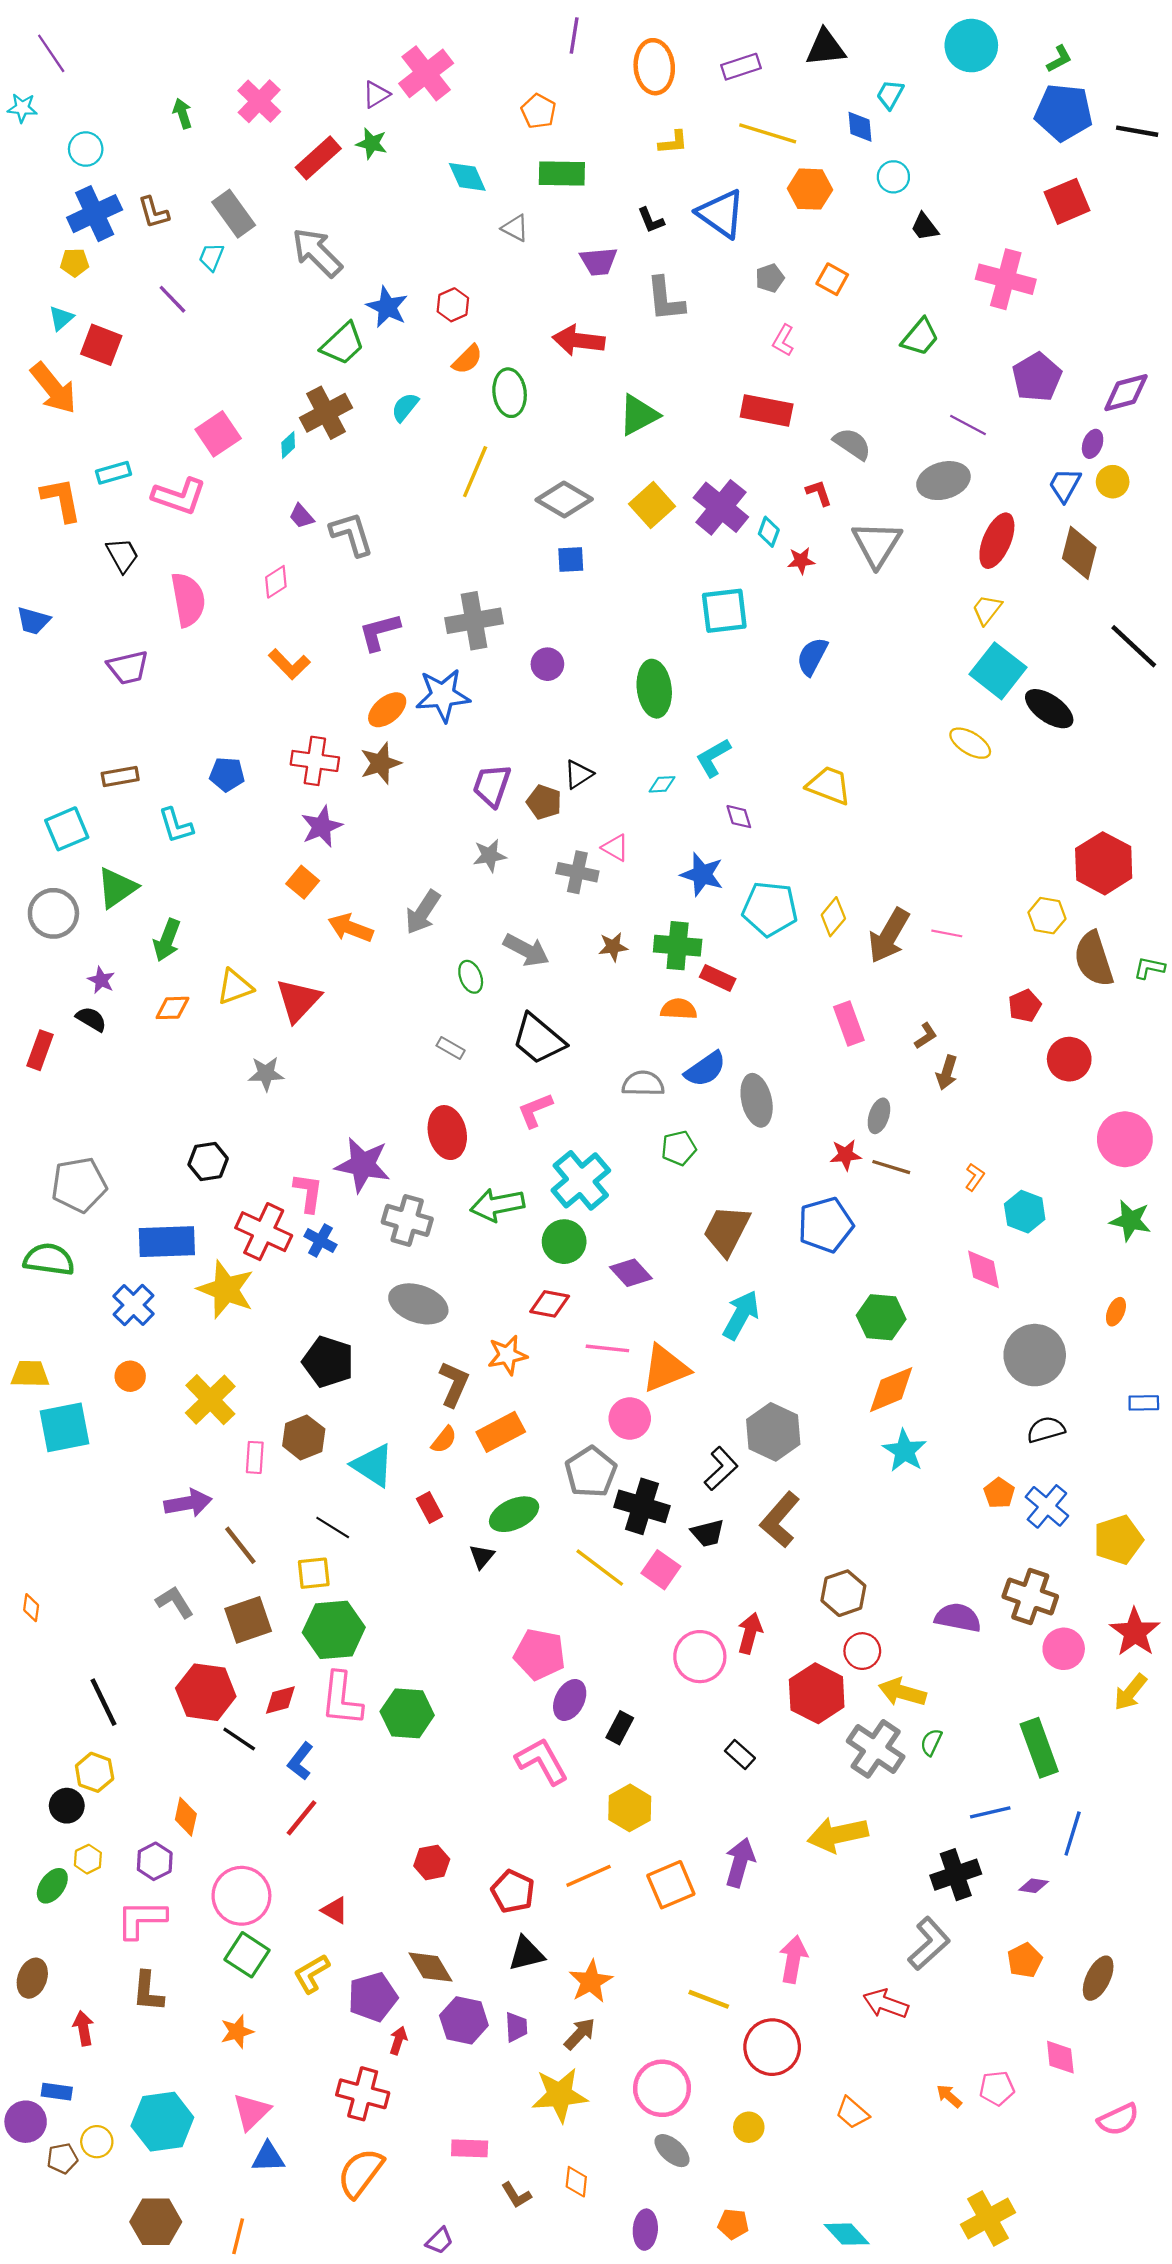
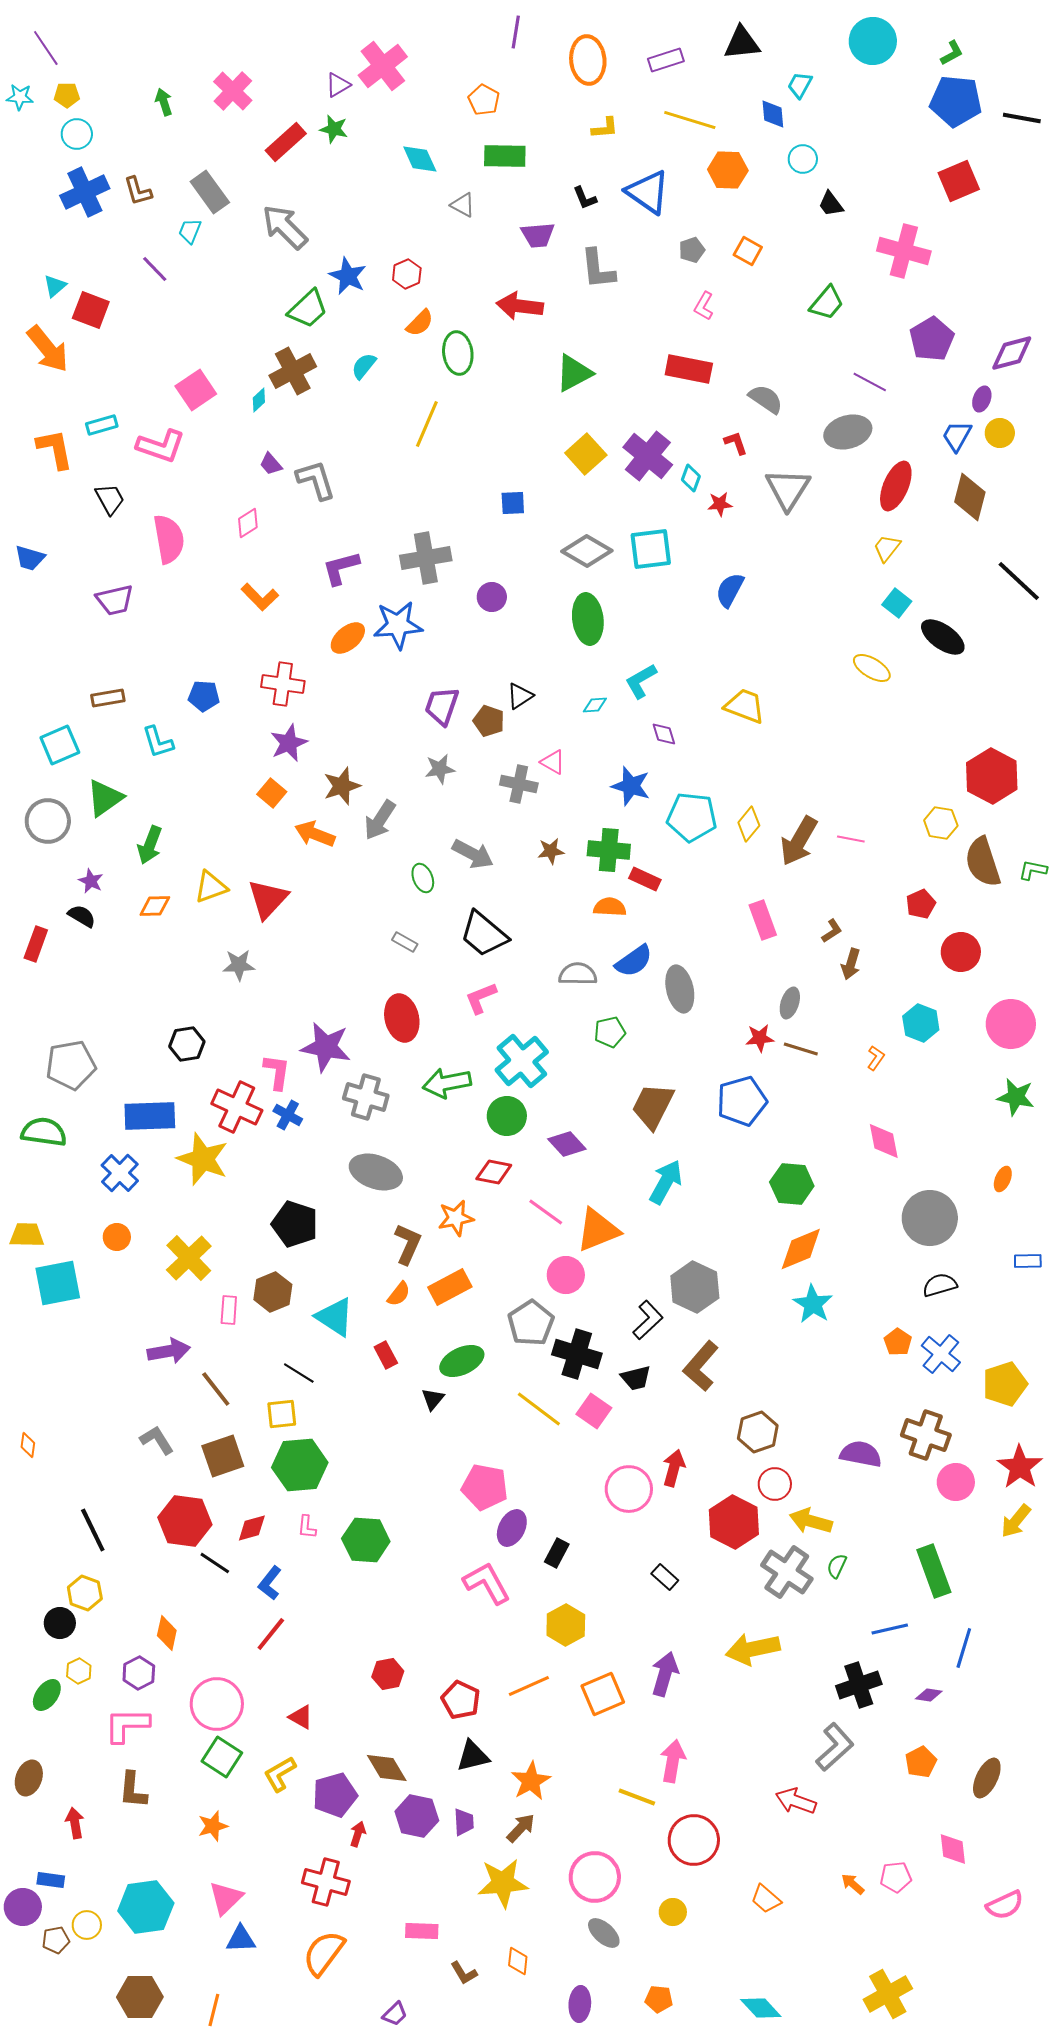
yellow pentagon: (75, 263) -> (67, 95), moved
gray diamond: (564, 499) -> (587, 551), moved
cyan square: (998, 671) -> (897, 603), size x0.6
brown star: (381, 763) -> (342, 786), moved
cyan hexagon: (1025, 1212) -> (921, 1023), moved
pink line: (607, 1348) -> (546, 1212), turned 30
pink L-shape: (342, 1699) -> (307, 1527), size x0.5
pink arrow: (793, 1959) -> (673, 1761), moved

